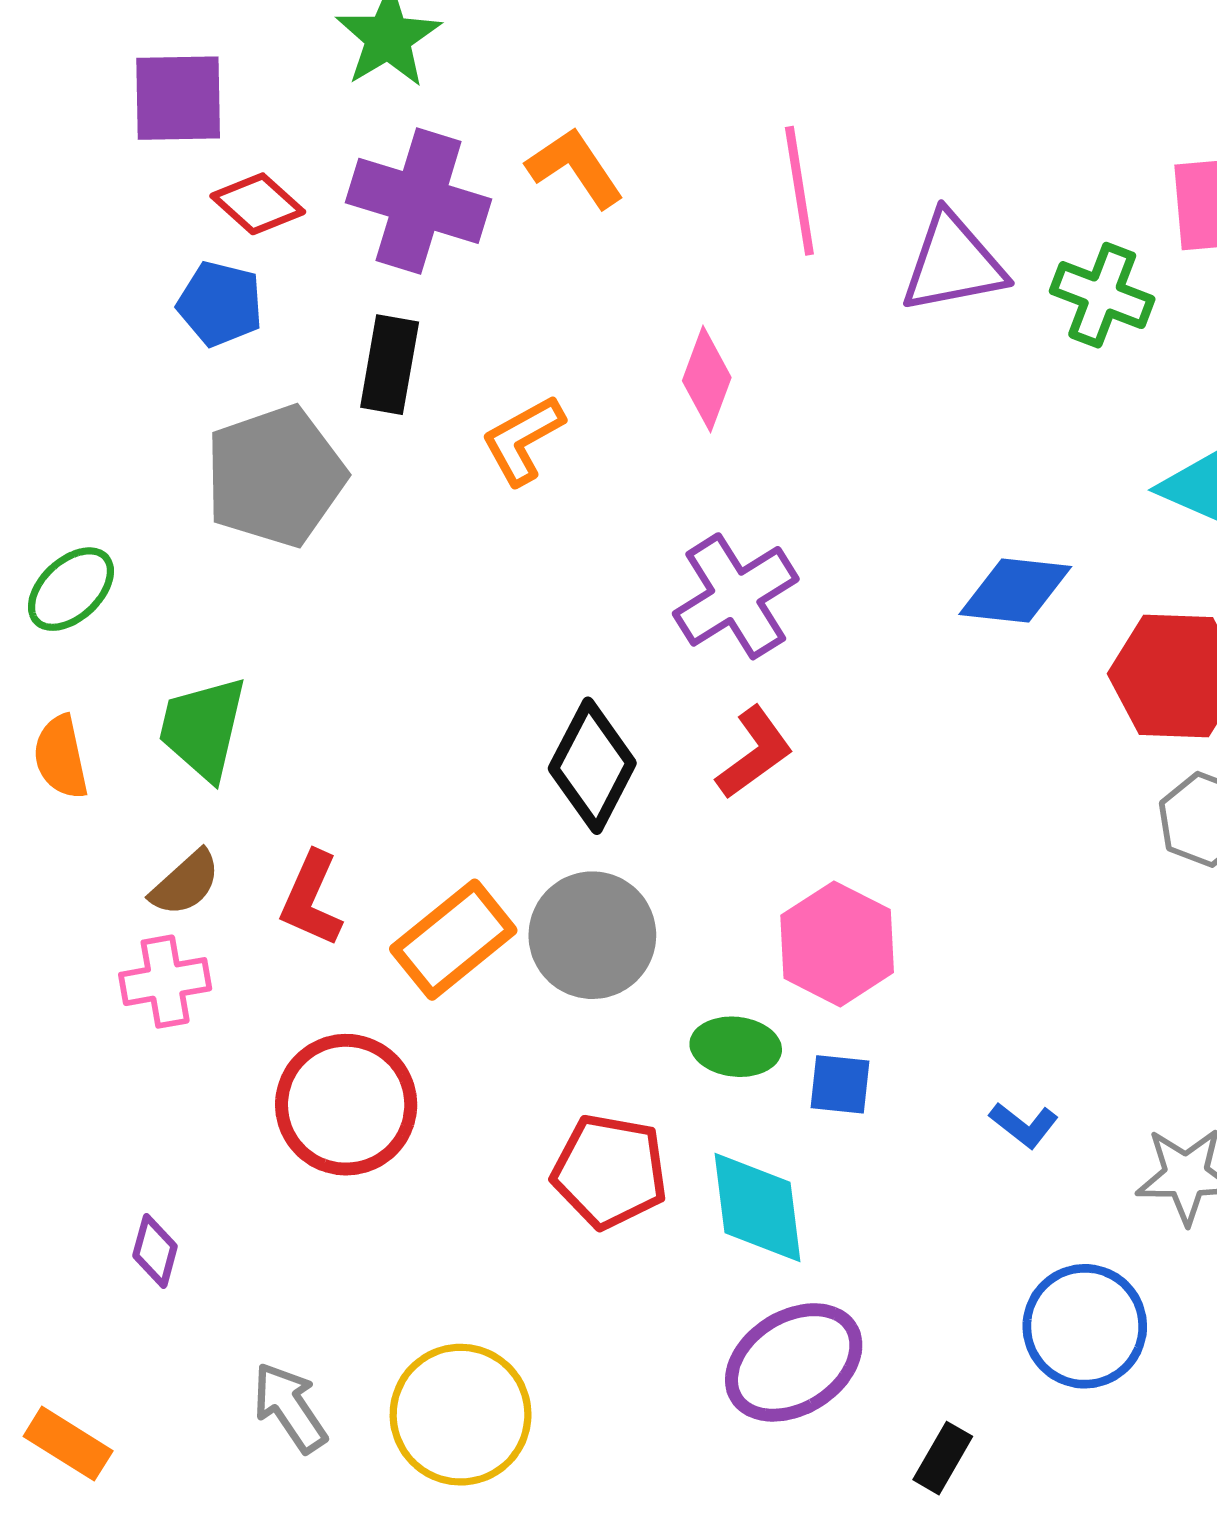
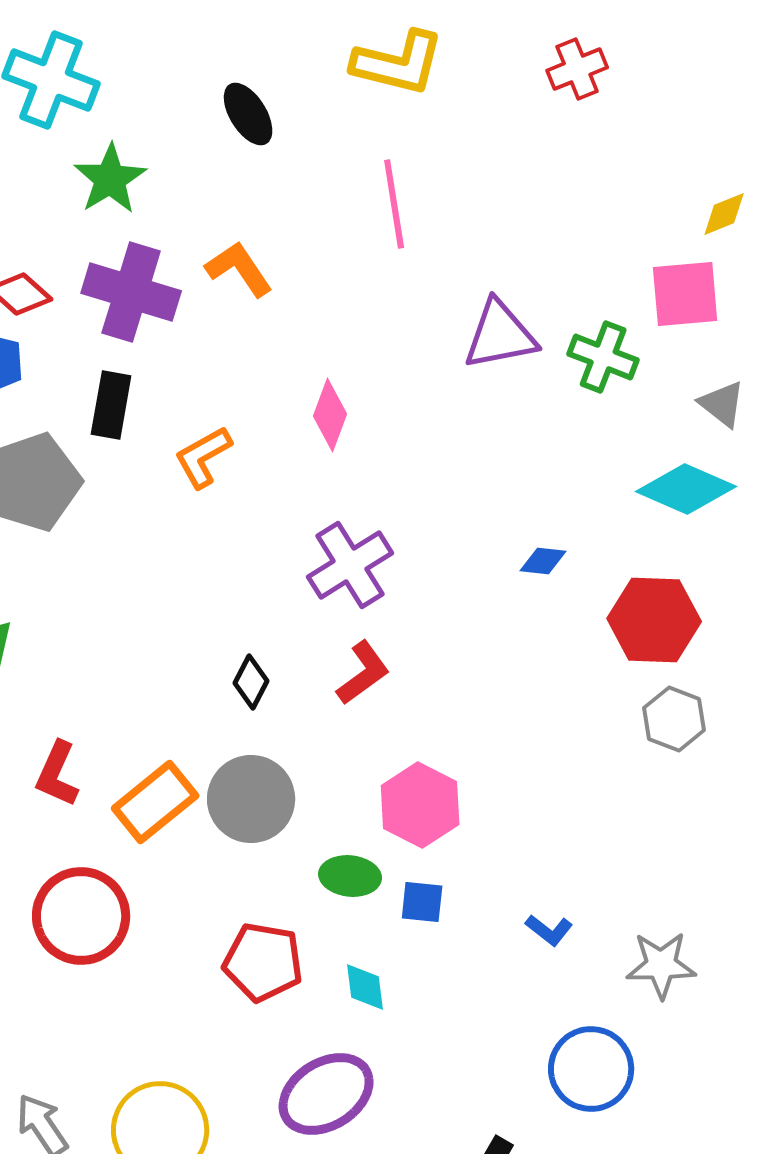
pink line: (799, 191) -> (394, 204), moved
blue diamond: (1015, 591) -> (543, 561), size x0.6
black diamond: (592, 766) -> (251, 682), size x0.6
cyan diamond: (757, 1208) -> (365, 987), size x0.6
purple ellipse: (794, 1362) -> (326, 1094), moved

